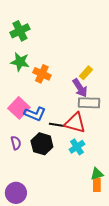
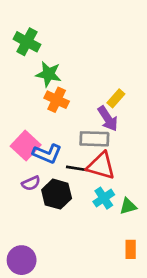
green cross: (20, 31) -> (27, 42), turned -36
green star: (20, 62) -> (49, 74), moved
gray rectangle: (89, 103) -> (94, 139), moved
purple semicircle: (16, 143) -> (31, 183), moved, turned 80
green triangle: (97, 174) -> (128, 206), moved

